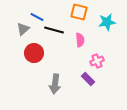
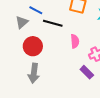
pink semicircle: (80, 40) -> (75, 41), moved
gray arrow: (55, 84) -> (34, 73), moved

